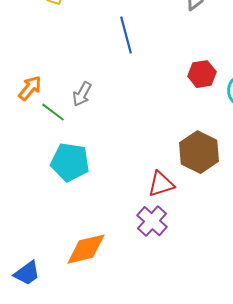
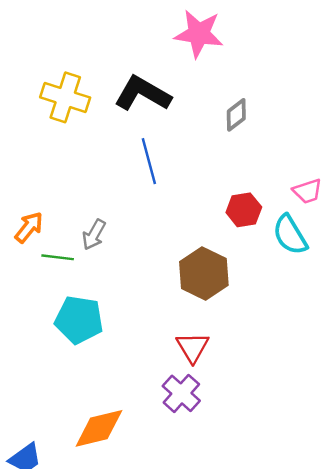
green line: (53, 112) -> (58, 257), turned -30
brown hexagon: (199, 152) -> (204, 274), moved
red triangle: (161, 184) -> (193, 347), turned -44

